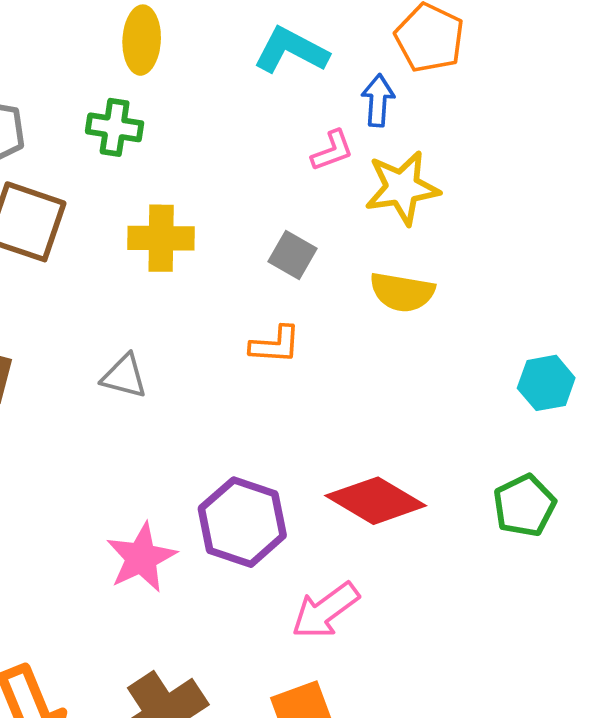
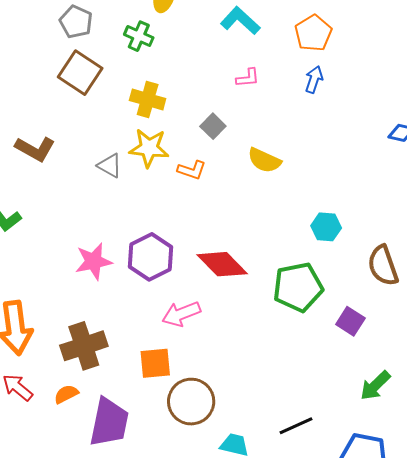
blue arrow: (378, 100) -> (314, 80), moved
yellow star: (402, 188) -> (149, 148), moved
green pentagon: (524, 506) -> (298, 287), size x1.5

